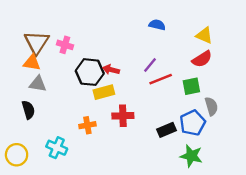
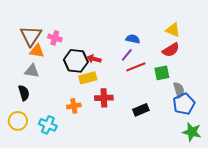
blue semicircle: (157, 25) -> (133, 39), moved
orange triangle: (32, 63) -> (37, 51), moved
blue pentagon: (193, 123) -> (184, 104), moved
yellow circle: (17, 155) -> (18, 121), moved
green star: (191, 156) -> (192, 132), moved

